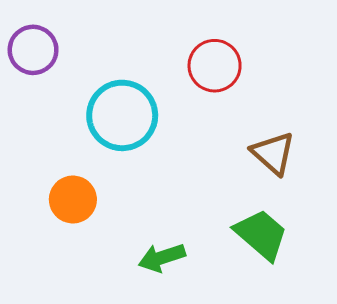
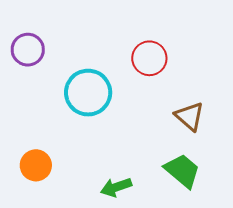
orange circle: (73, 199) -> (36, 165), moved

